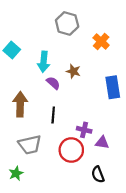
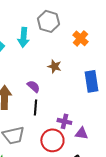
cyan arrow: (44, 62) -> (23, 37), moved
purple semicircle: (53, 83) -> (33, 86), moved

